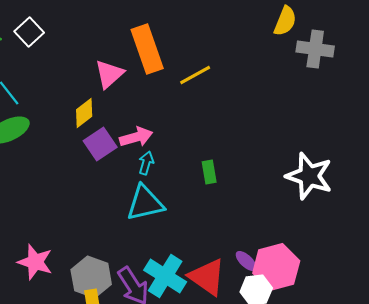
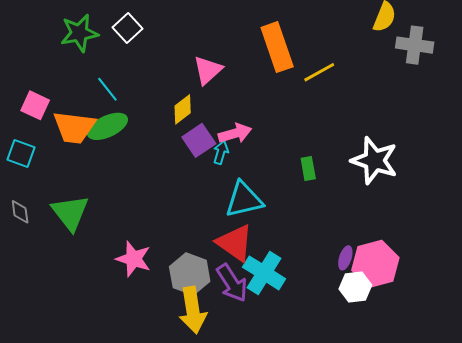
orange rectangle: (147, 49) -> (277, 47), moved
yellow line: (195, 75) -> (319, 72), moved
cyan arrow: (146, 163) -> (221, 152), moved
white star: (309, 176) -> (374, 161), moved
purple ellipse: (246, 261) -> (345, 258), turned 65
red triangle: (207, 277) -> (235, 243), moved

